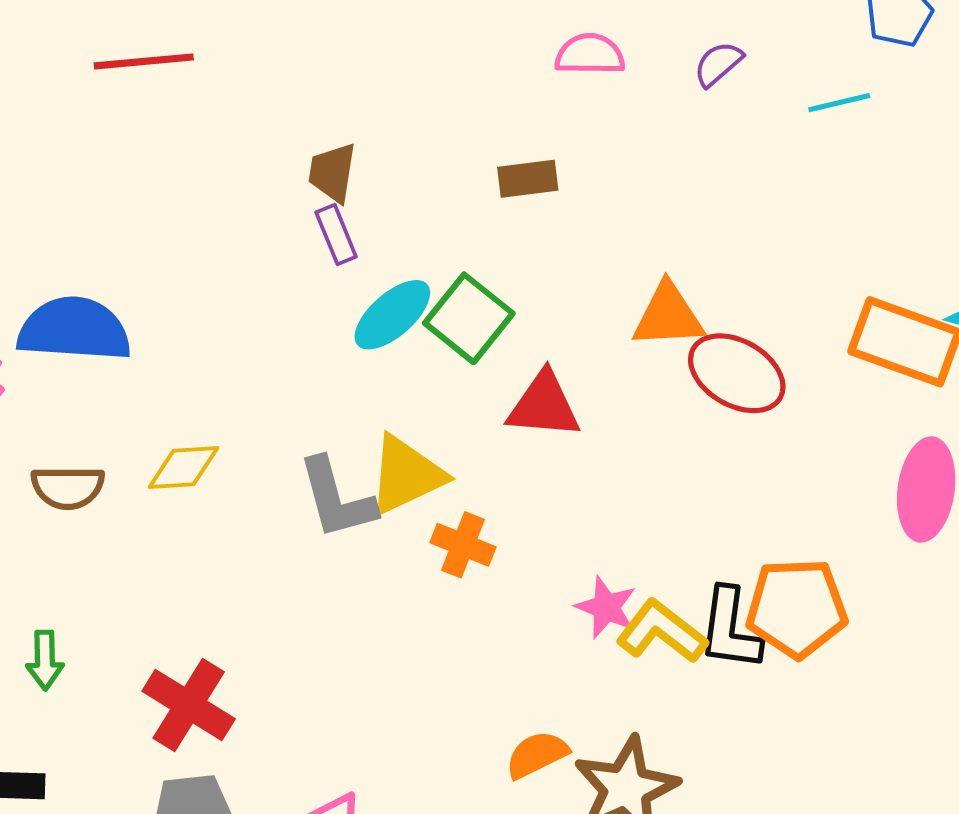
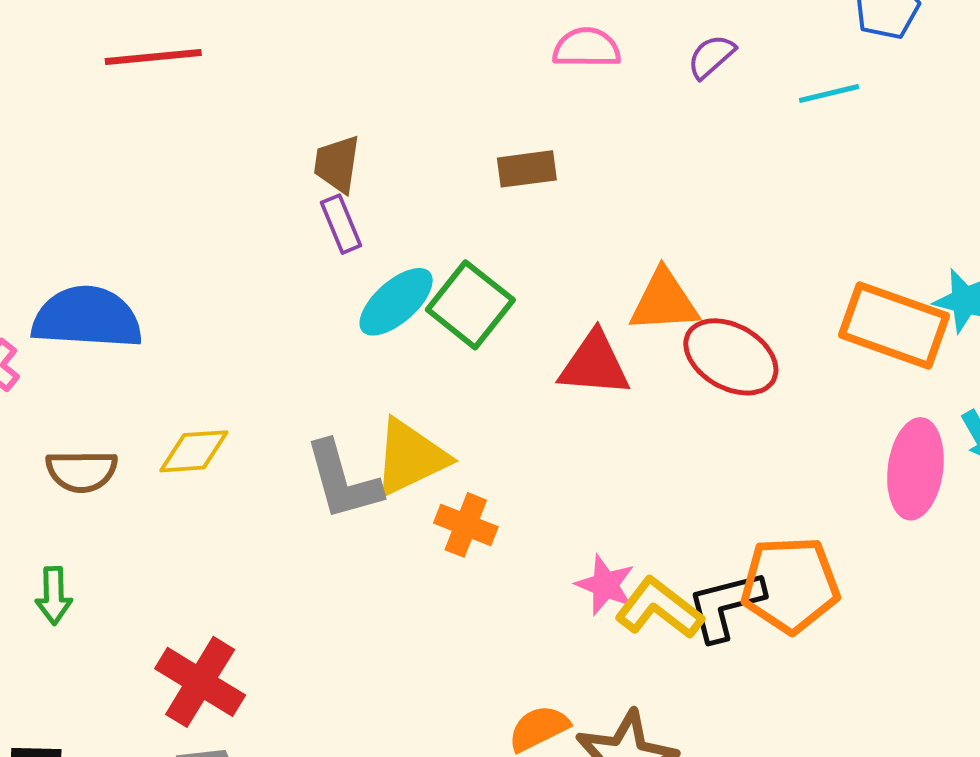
red triangle: (544, 405) -> (594, 364), moved
black L-shape: (730, 629) -> (726, 605), turned 68
green arrow: (45, 660) -> (54, 596), moved

